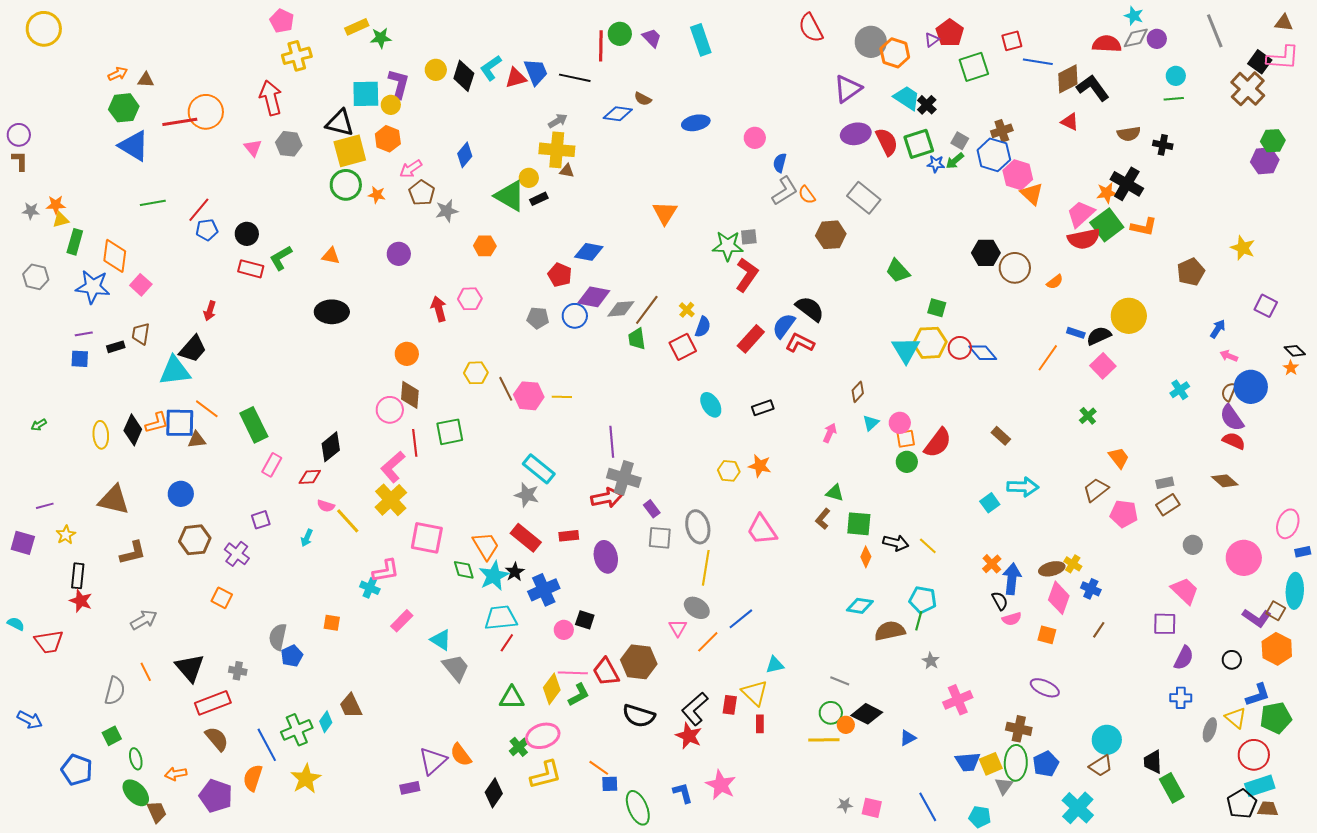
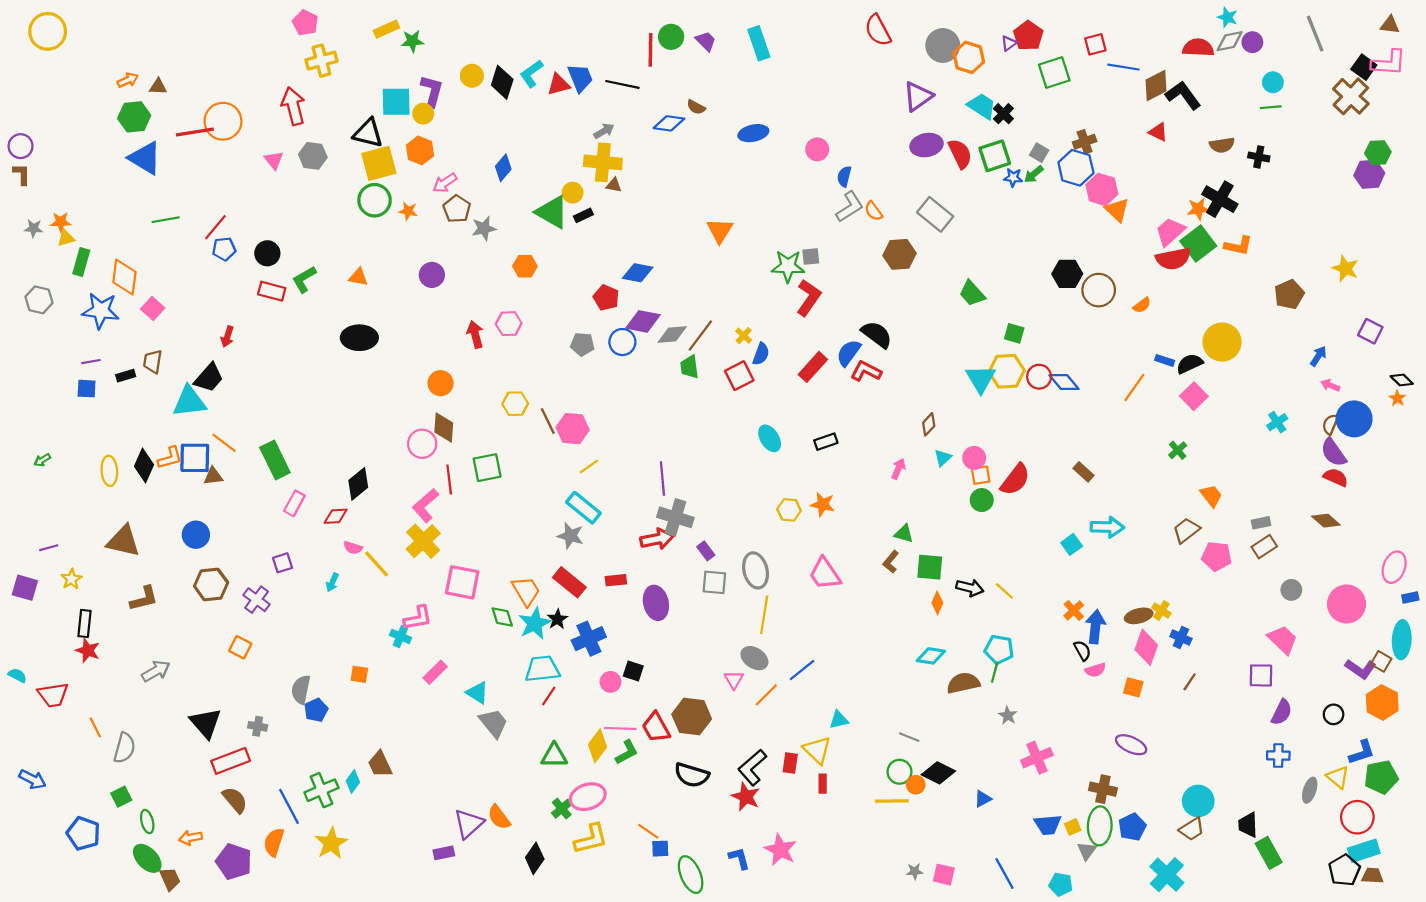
yellow line: (562, 397) -> (589, 467), moved, turned -36
orange line: (146, 672) -> (95, 727), moved
yellow square: (991, 764) -> (1073, 827), size x0.7

